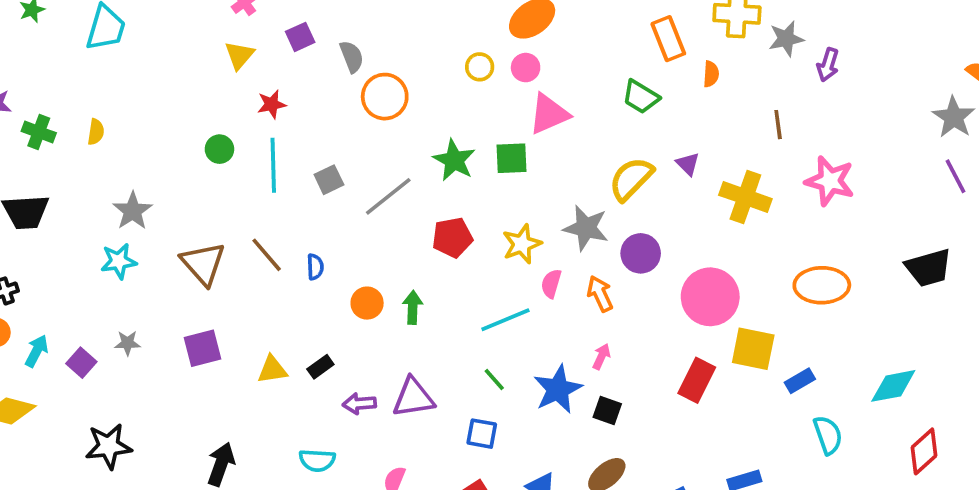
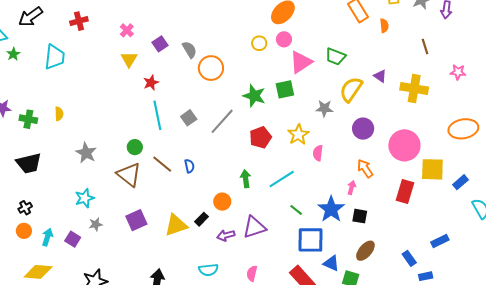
green trapezoid: (641, 97) -> (335, 56), moved
green circle: (219, 149) -> (135, 147), moved
pink star: (830, 181) -> (458, 72), size x0.6
gray star: (586, 228) -> (324, 108), moved, size x0.7
cyan star: (119, 261) -> (85, 198), moved
orange arrow: (600, 294) -> (365, 168), moved
orange circle: (367, 303) -> (222, 202), moved
cyan line: (505, 320) -> (282, 179), moved
yellow triangle: (272, 370) -> (176, 225), size x1.4
blue square: (482, 434) -> (310, 240), moved, size x1.6

